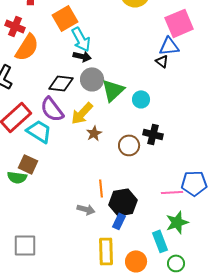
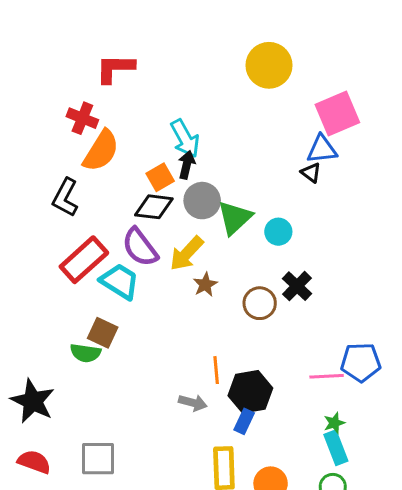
orange square: (65, 18) -> (160, 177), moved, size x0.7
black arrow: (82, 56) -> (187, 165), turned -90
black cross: (153, 134) -> (297, 286), turned 30
green star: (177, 222) -> (334, 423), size x0.6
cyan rectangle: (160, 241) -> (336, 448), moved

